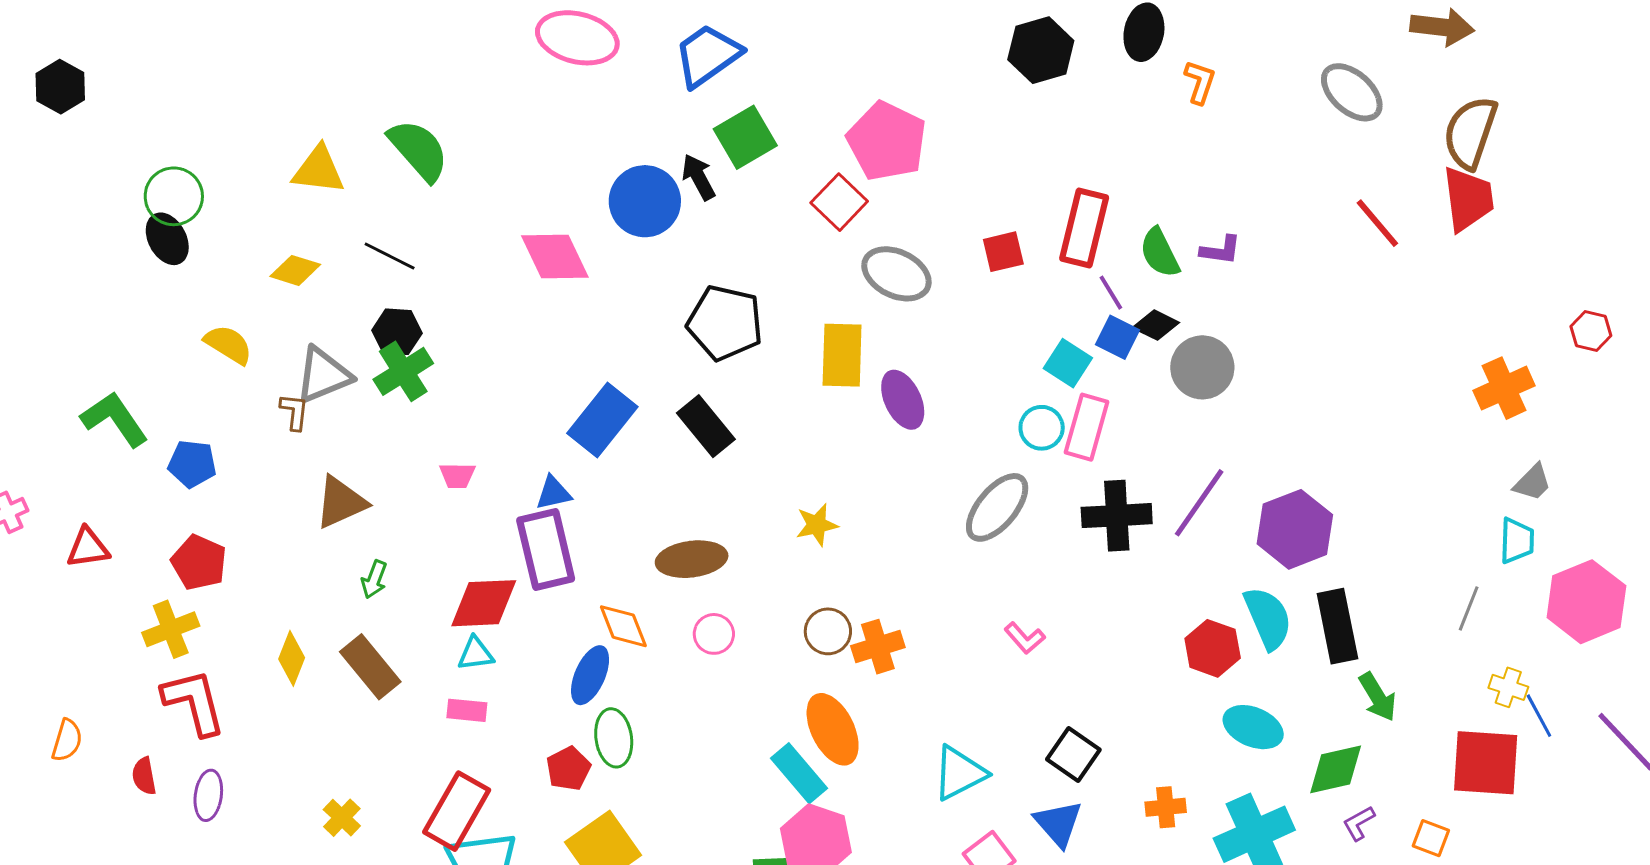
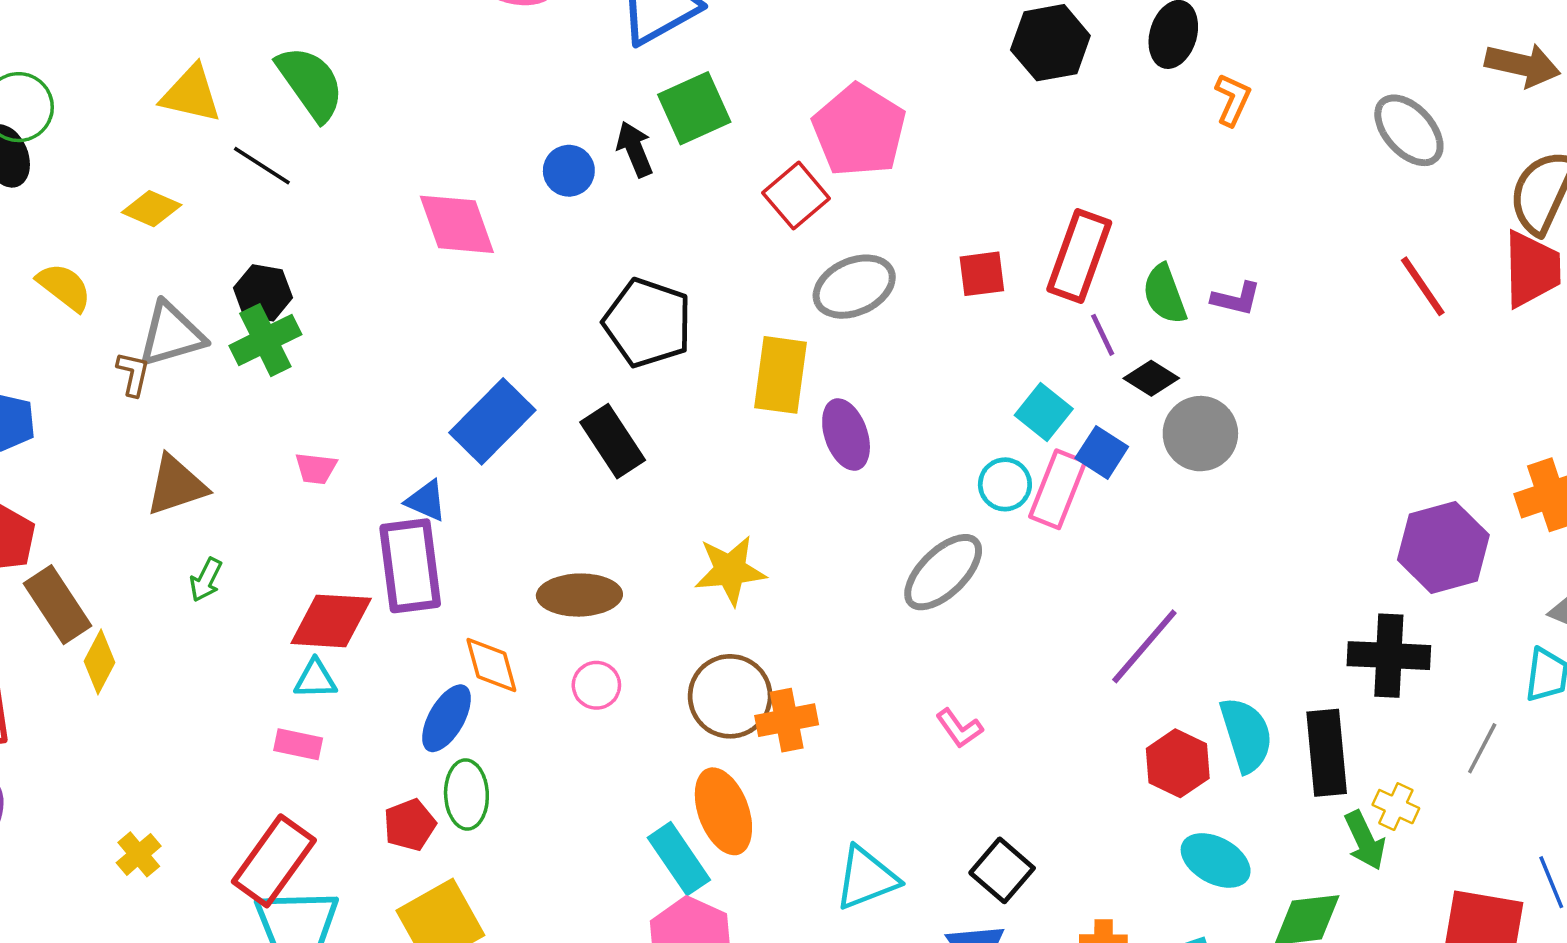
blue circle: (645, 201) -> (569, 171), size x0.6
black line: (390, 256) -> (262, 166), moved
gray ellipse: (896, 274) -> (854, 287), turned -56
blue square: (1117, 337) -> (1102, 452), moved
blue triangle: (554, 493) -> (426, 501), turned 30
purple line: (1199, 503) -> (1144, 646), moved
black cross: (1117, 516) -> (1389, 656), moved
yellow star: (817, 525) -> (730, 570), size x1.4
purple hexagon: (1295, 529) -> (1443, 547), moved
brown circle: (828, 631) -> (730, 696), size x1.5
brown rectangle: (370, 667) -> (58, 605), moved
yellow cross: (1508, 687) -> (1396, 807), moved

